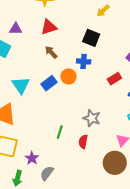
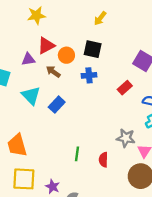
purple triangle: (16, 29) -> (28, 59), moved
orange circle: (69, 76) -> (66, 55), moved
cyan triangle: (21, 85) -> (31, 95), moved
gray star: (92, 118) -> (126, 138), moved

